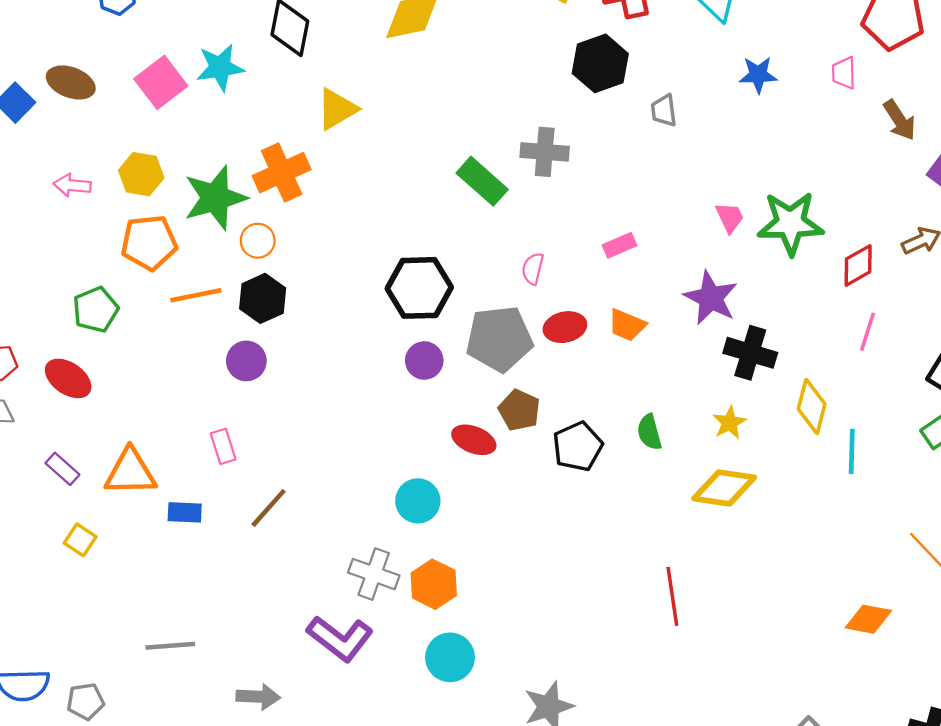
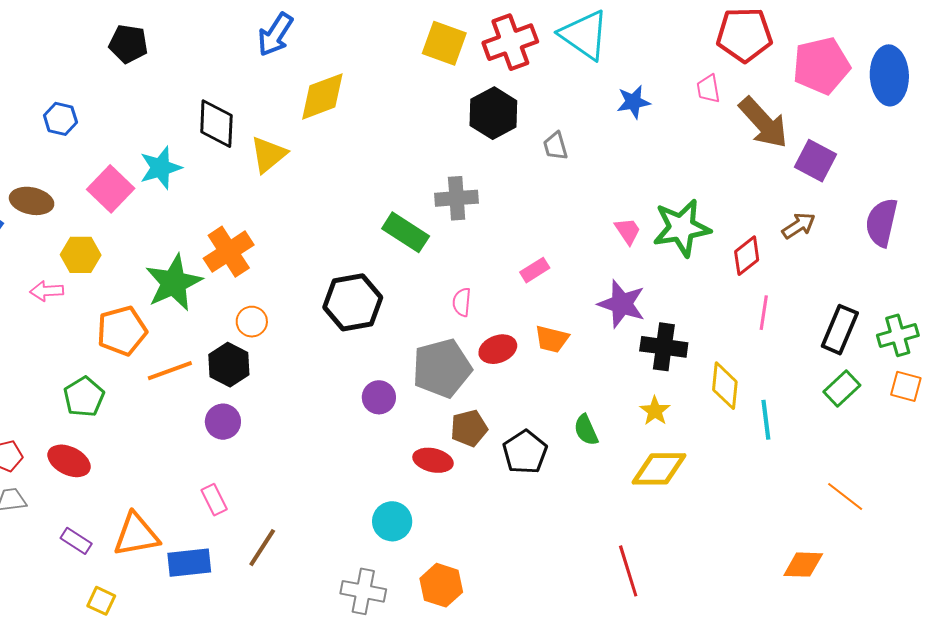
yellow triangle: (337, 109) -> (268, 155), moved
brown arrow: (899, 120) -> (763, 123), size x1.5
yellow hexagon: (141, 174) -> (81, 255), moved
orange circle: (258, 241) -> (252, 322), moved
black hexagon: (419, 288) -> (353, 302), moved
brown pentagon: (519, 410) -> (469, 428), turned -30
blue rectangle: (185, 512) -> (189, 563), size x1.4
orange hexagon: (434, 584) -> (441, 585), moved

